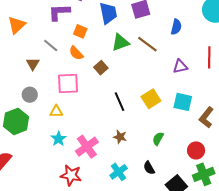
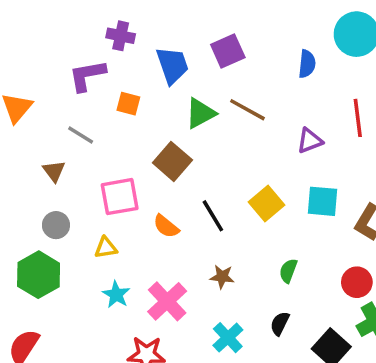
blue semicircle: (176, 27) -> (307, 64), moved
orange semicircle: (76, 53) -> (166, 226), moved
brown square: (101, 68) -> (172, 161), size x1.5
black semicircle: (149, 168) -> (280, 323), turned 64

